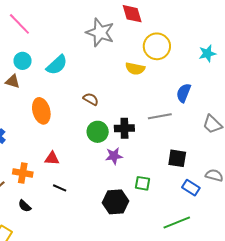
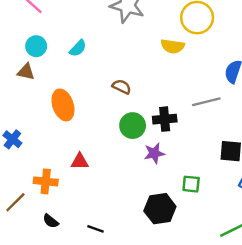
cyan semicircle: (57, 65) -> (78, 48), size x0.7
black line: (60, 188) -> (95, 229), moved

